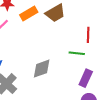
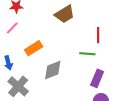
orange rectangle: (29, 14) -> (34, 48), moved

